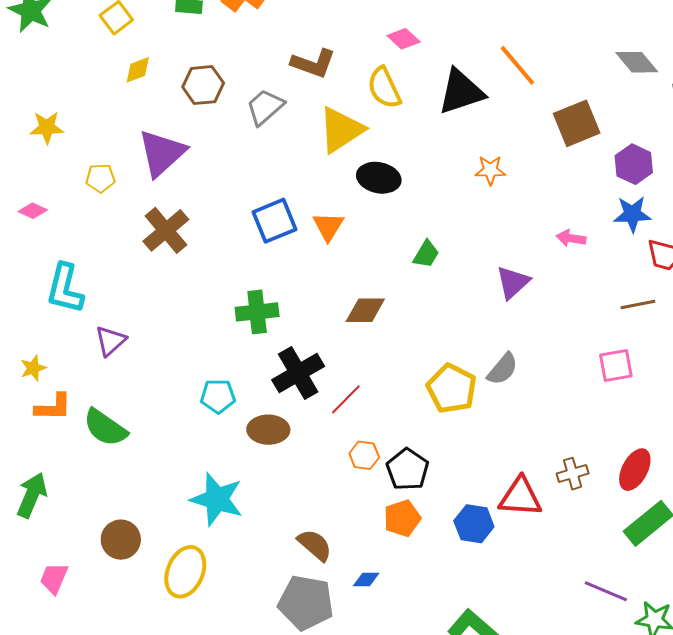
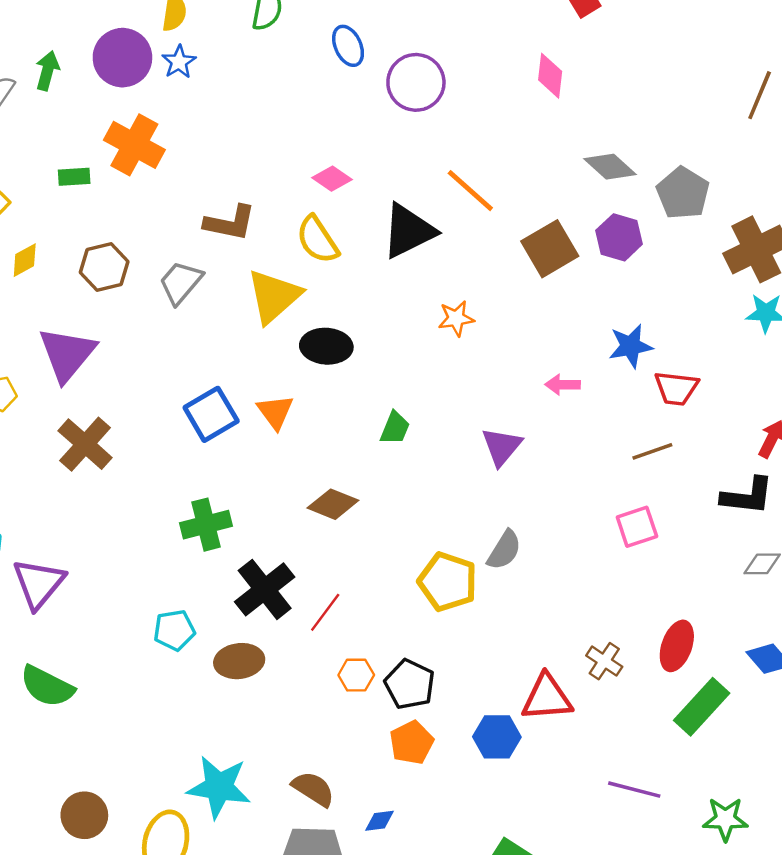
purple hexagon: (634, 164) -> (619, 237), moved
brown diamond: (365, 310) -> (333, 504), turned 30
purple triangle: (110, 341) -> (39, 583), size x1.4
brown cross: (573, 474) -> (604, 661), turned -32
cyan star: (217, 499) -> (219, 787), moved
purple line: (606, 591) -> (634, 790), moved

